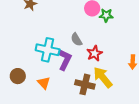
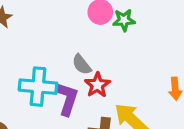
red star: (95, 53) -> (97, 85), moved

